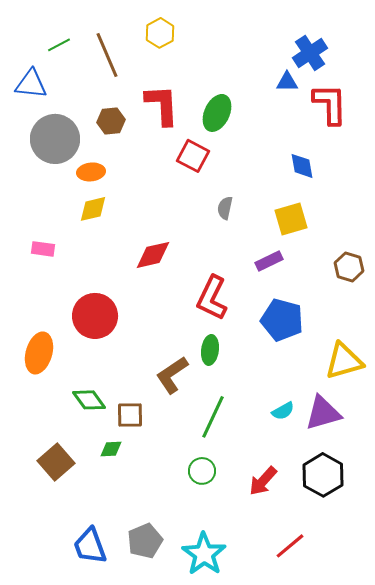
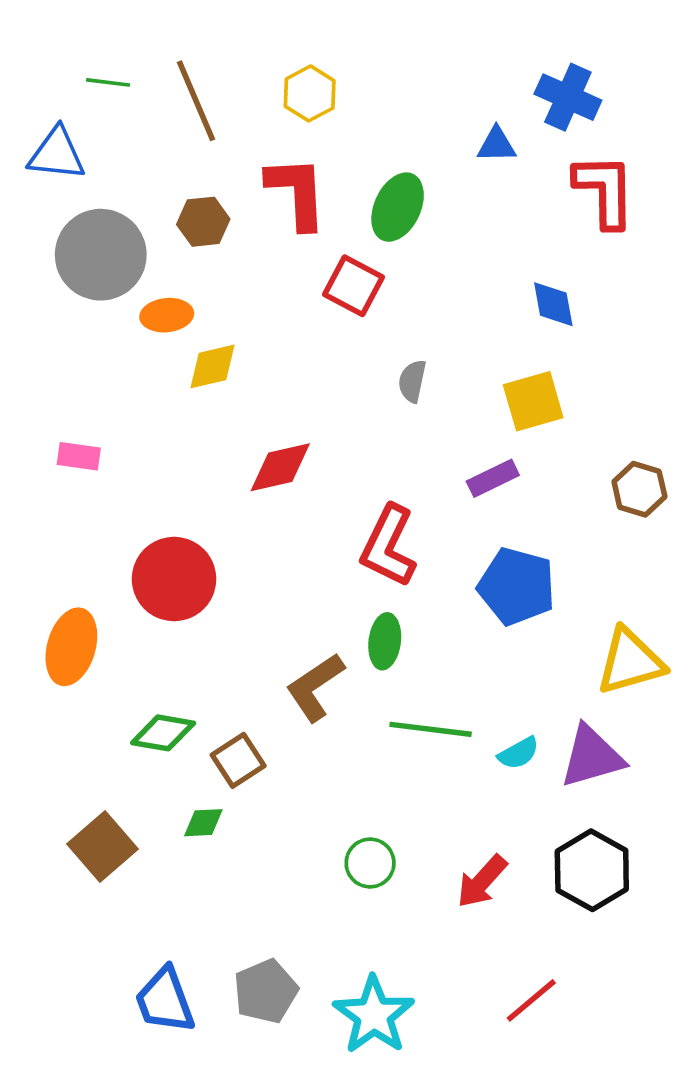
yellow hexagon: (160, 33) -> (310, 93), moved
green line: (59, 45) -> (108, 82), turned 35
blue cross: (310, 53) -> (568, 97), turned -32
blue triangle: (287, 82) -> (496, 145), moved
yellow diamond: (93, 209) -> (212, 366), moved
green diamond: (89, 400) -> (163, 733), turned -44
brown square: (130, 415) -> (238, 760), turned -32
green line: (213, 417) -> (431, 729), moved, turned 72

